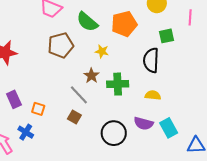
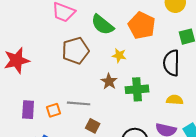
orange pentagon: (124, 24) -> (142, 25), turned -30
gray line: (79, 95) -> (79, 103), moved, turned -40
purple rectangle: (14, 99) -> (28, 110), turned 30
orange square: (38, 109) -> (54, 110), moved, turned -32

